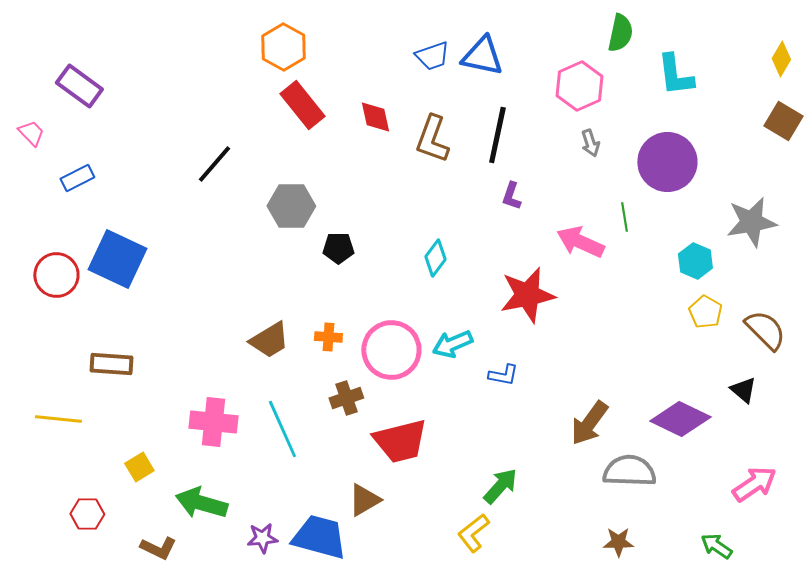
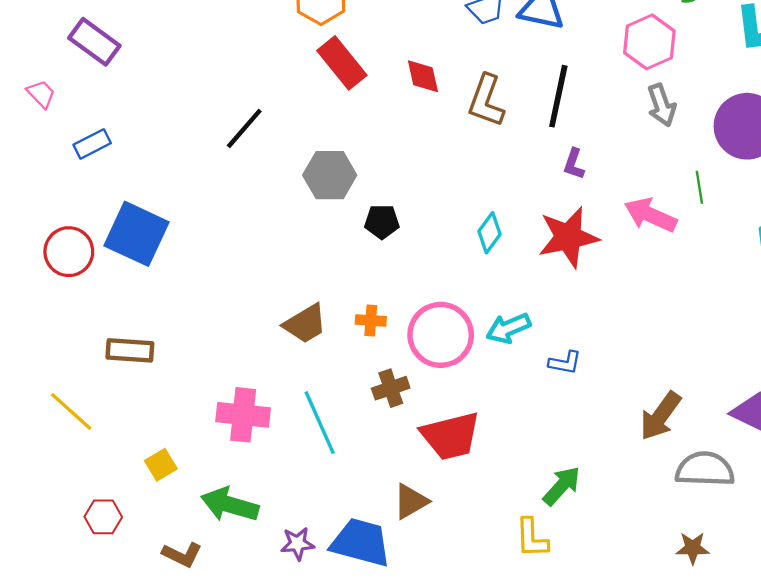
gray arrow: (590, 143) -> (662, 105), size x1.4
red star: (527, 295) -> (568, 237), moved
yellow line: (58, 419) -> (71, 411), turned 36
yellow L-shape: (473, 533) -> (532, 538), turned -54

